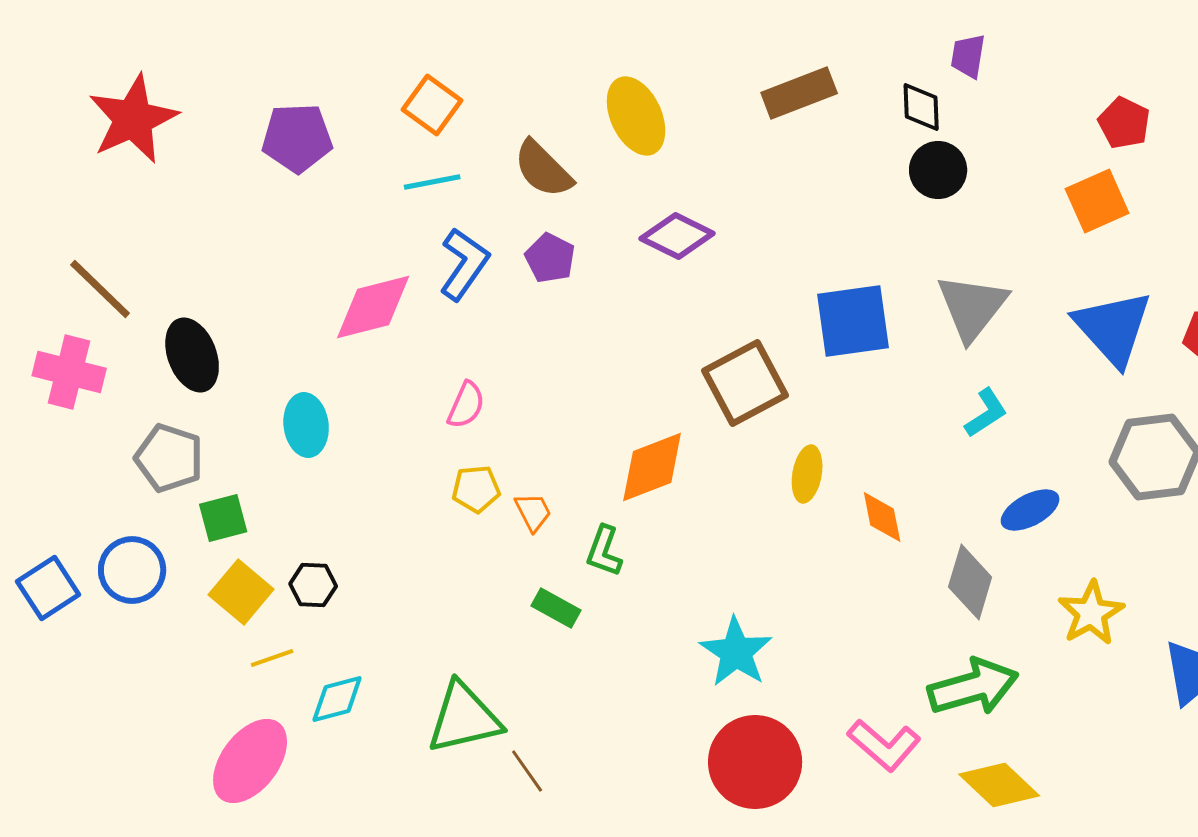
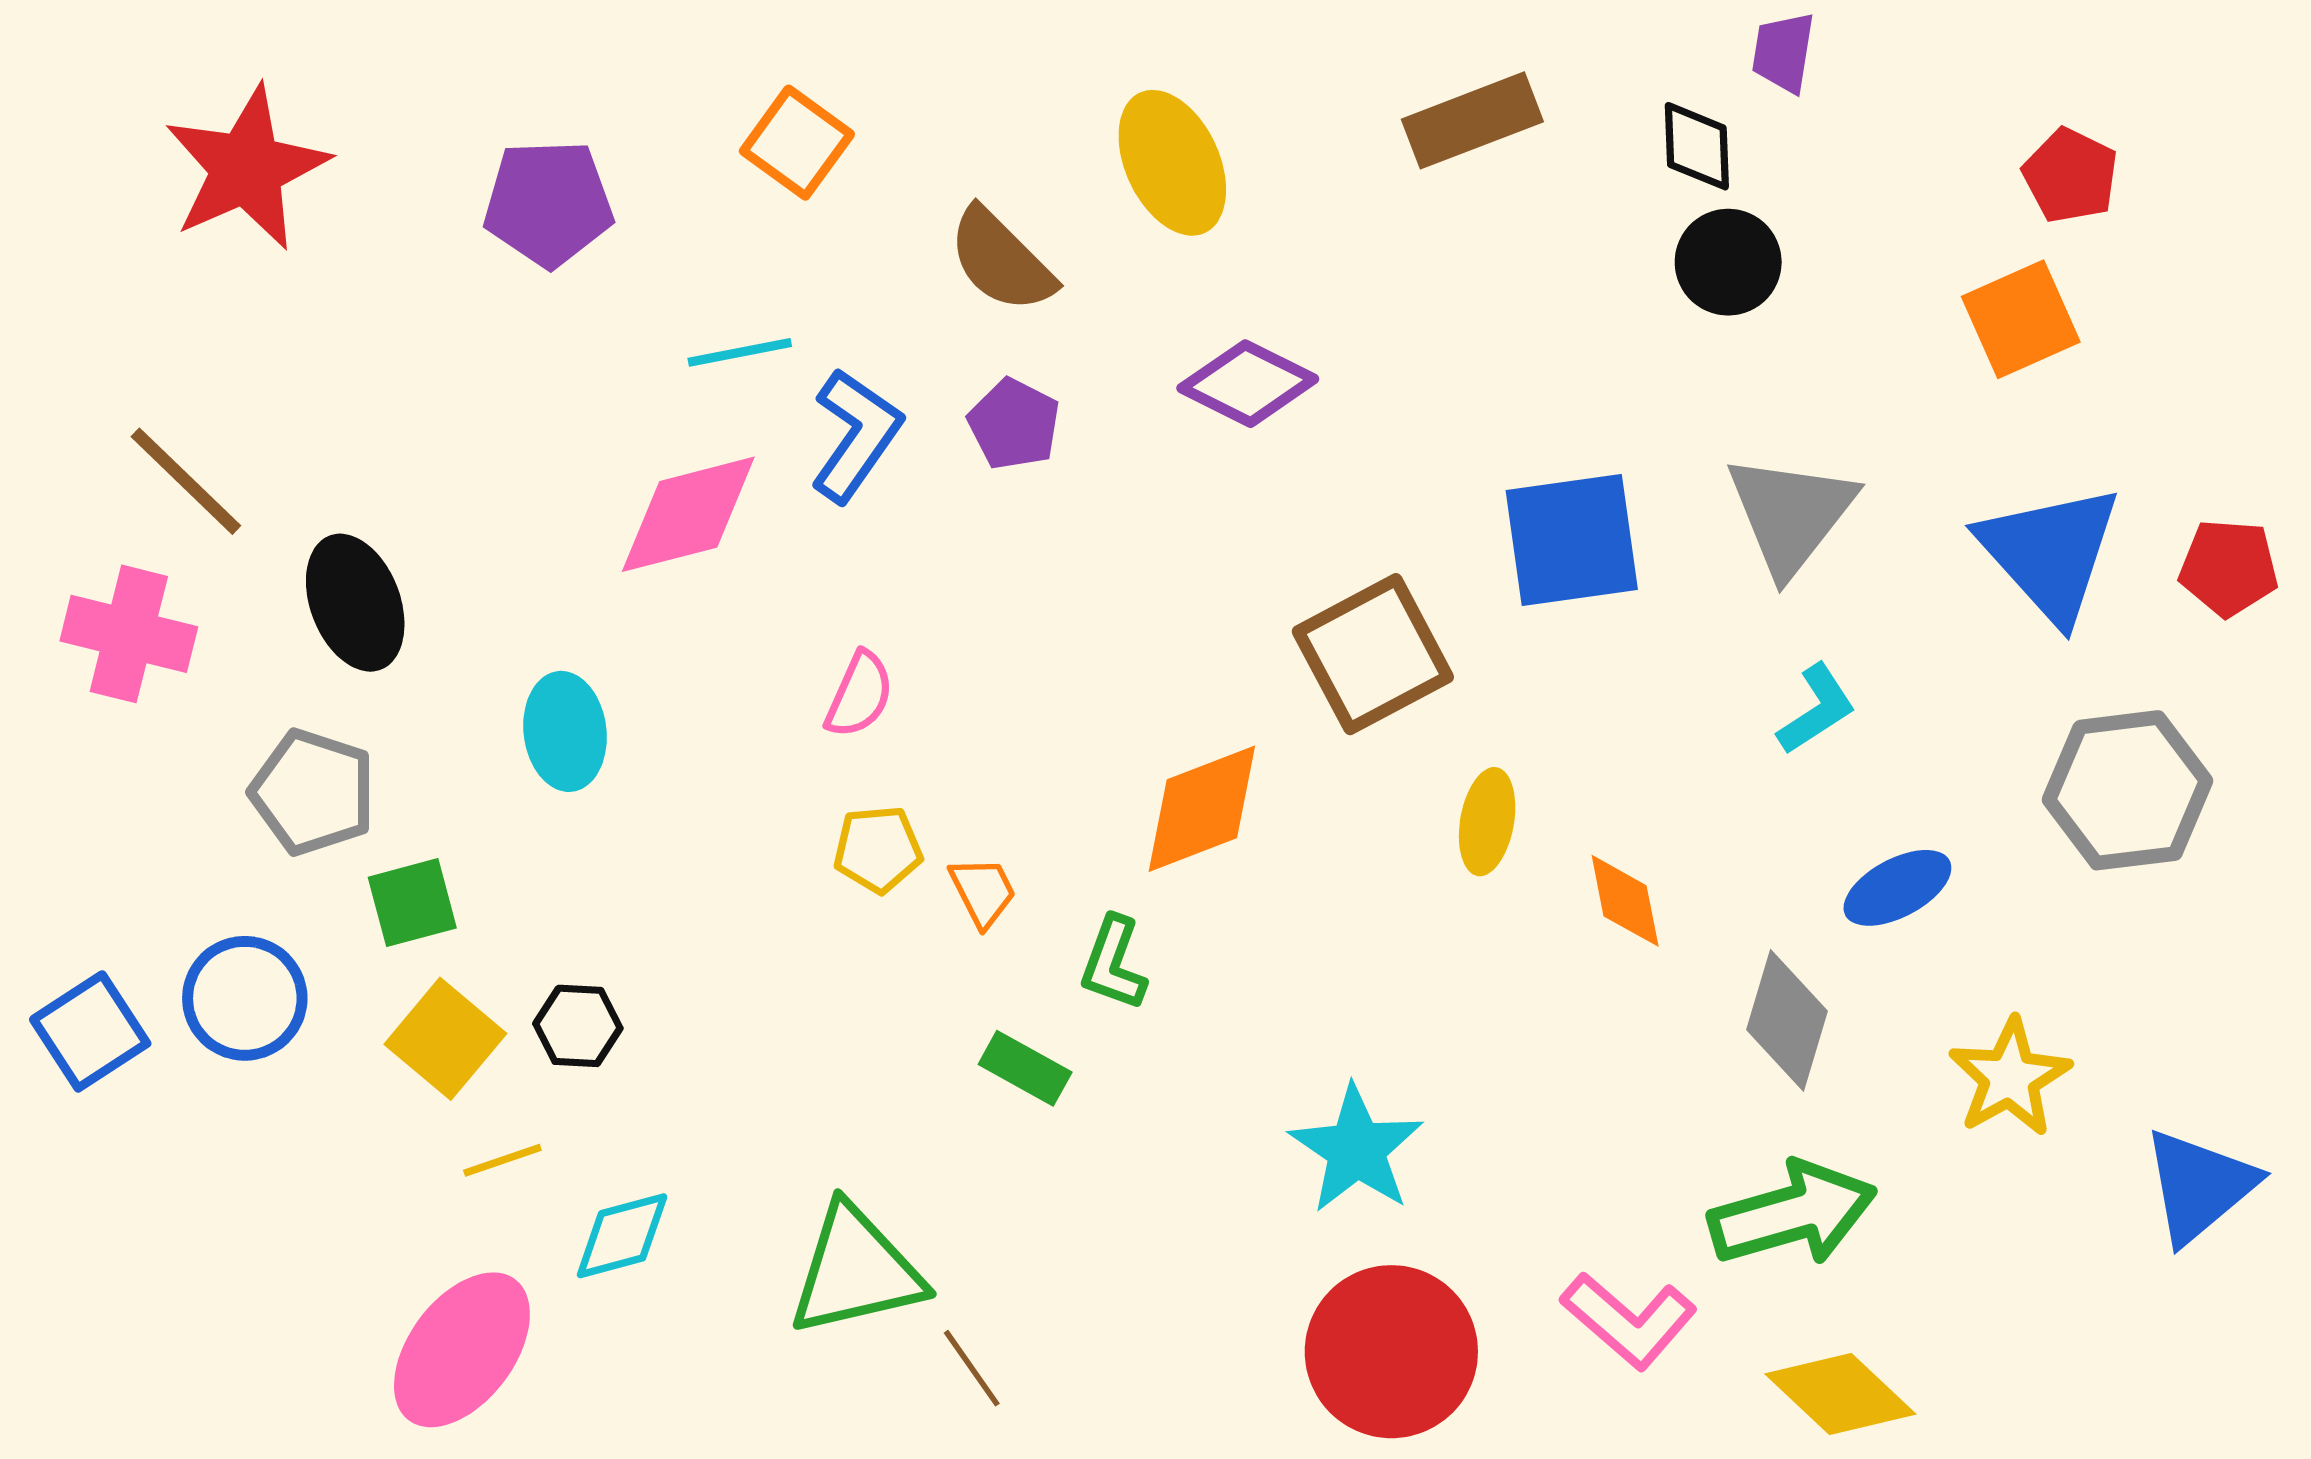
cyan line: (432, 182) -> (740, 352), moved

